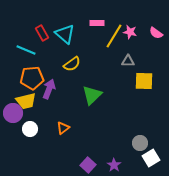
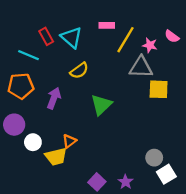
pink star: (130, 32) -> (150, 45), moved
gray triangle: (128, 61) -> (141, 67), size x1.6
orange pentagon: (32, 78) -> (21, 86), moved
yellow trapezoid: (26, 101) -> (56, 157), moved

